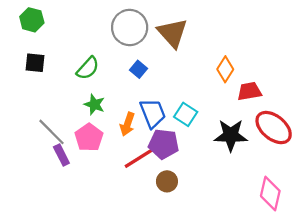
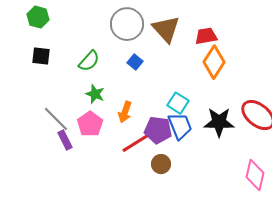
orange diamond: (225, 69) -> (214, 62), size x1.4
red trapezoid: (249, 91) -> (206, 36), moved
blue trapezoid: (153, 113) -> (180, 126), moved

